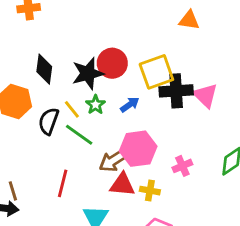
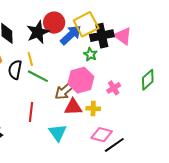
green star: (95, 105) -> (90, 54), moved
blue arrow: (130, 105) -> (71, 35), moved, size x1.6
yellow line: (72, 109) -> (30, 59), turned 32

